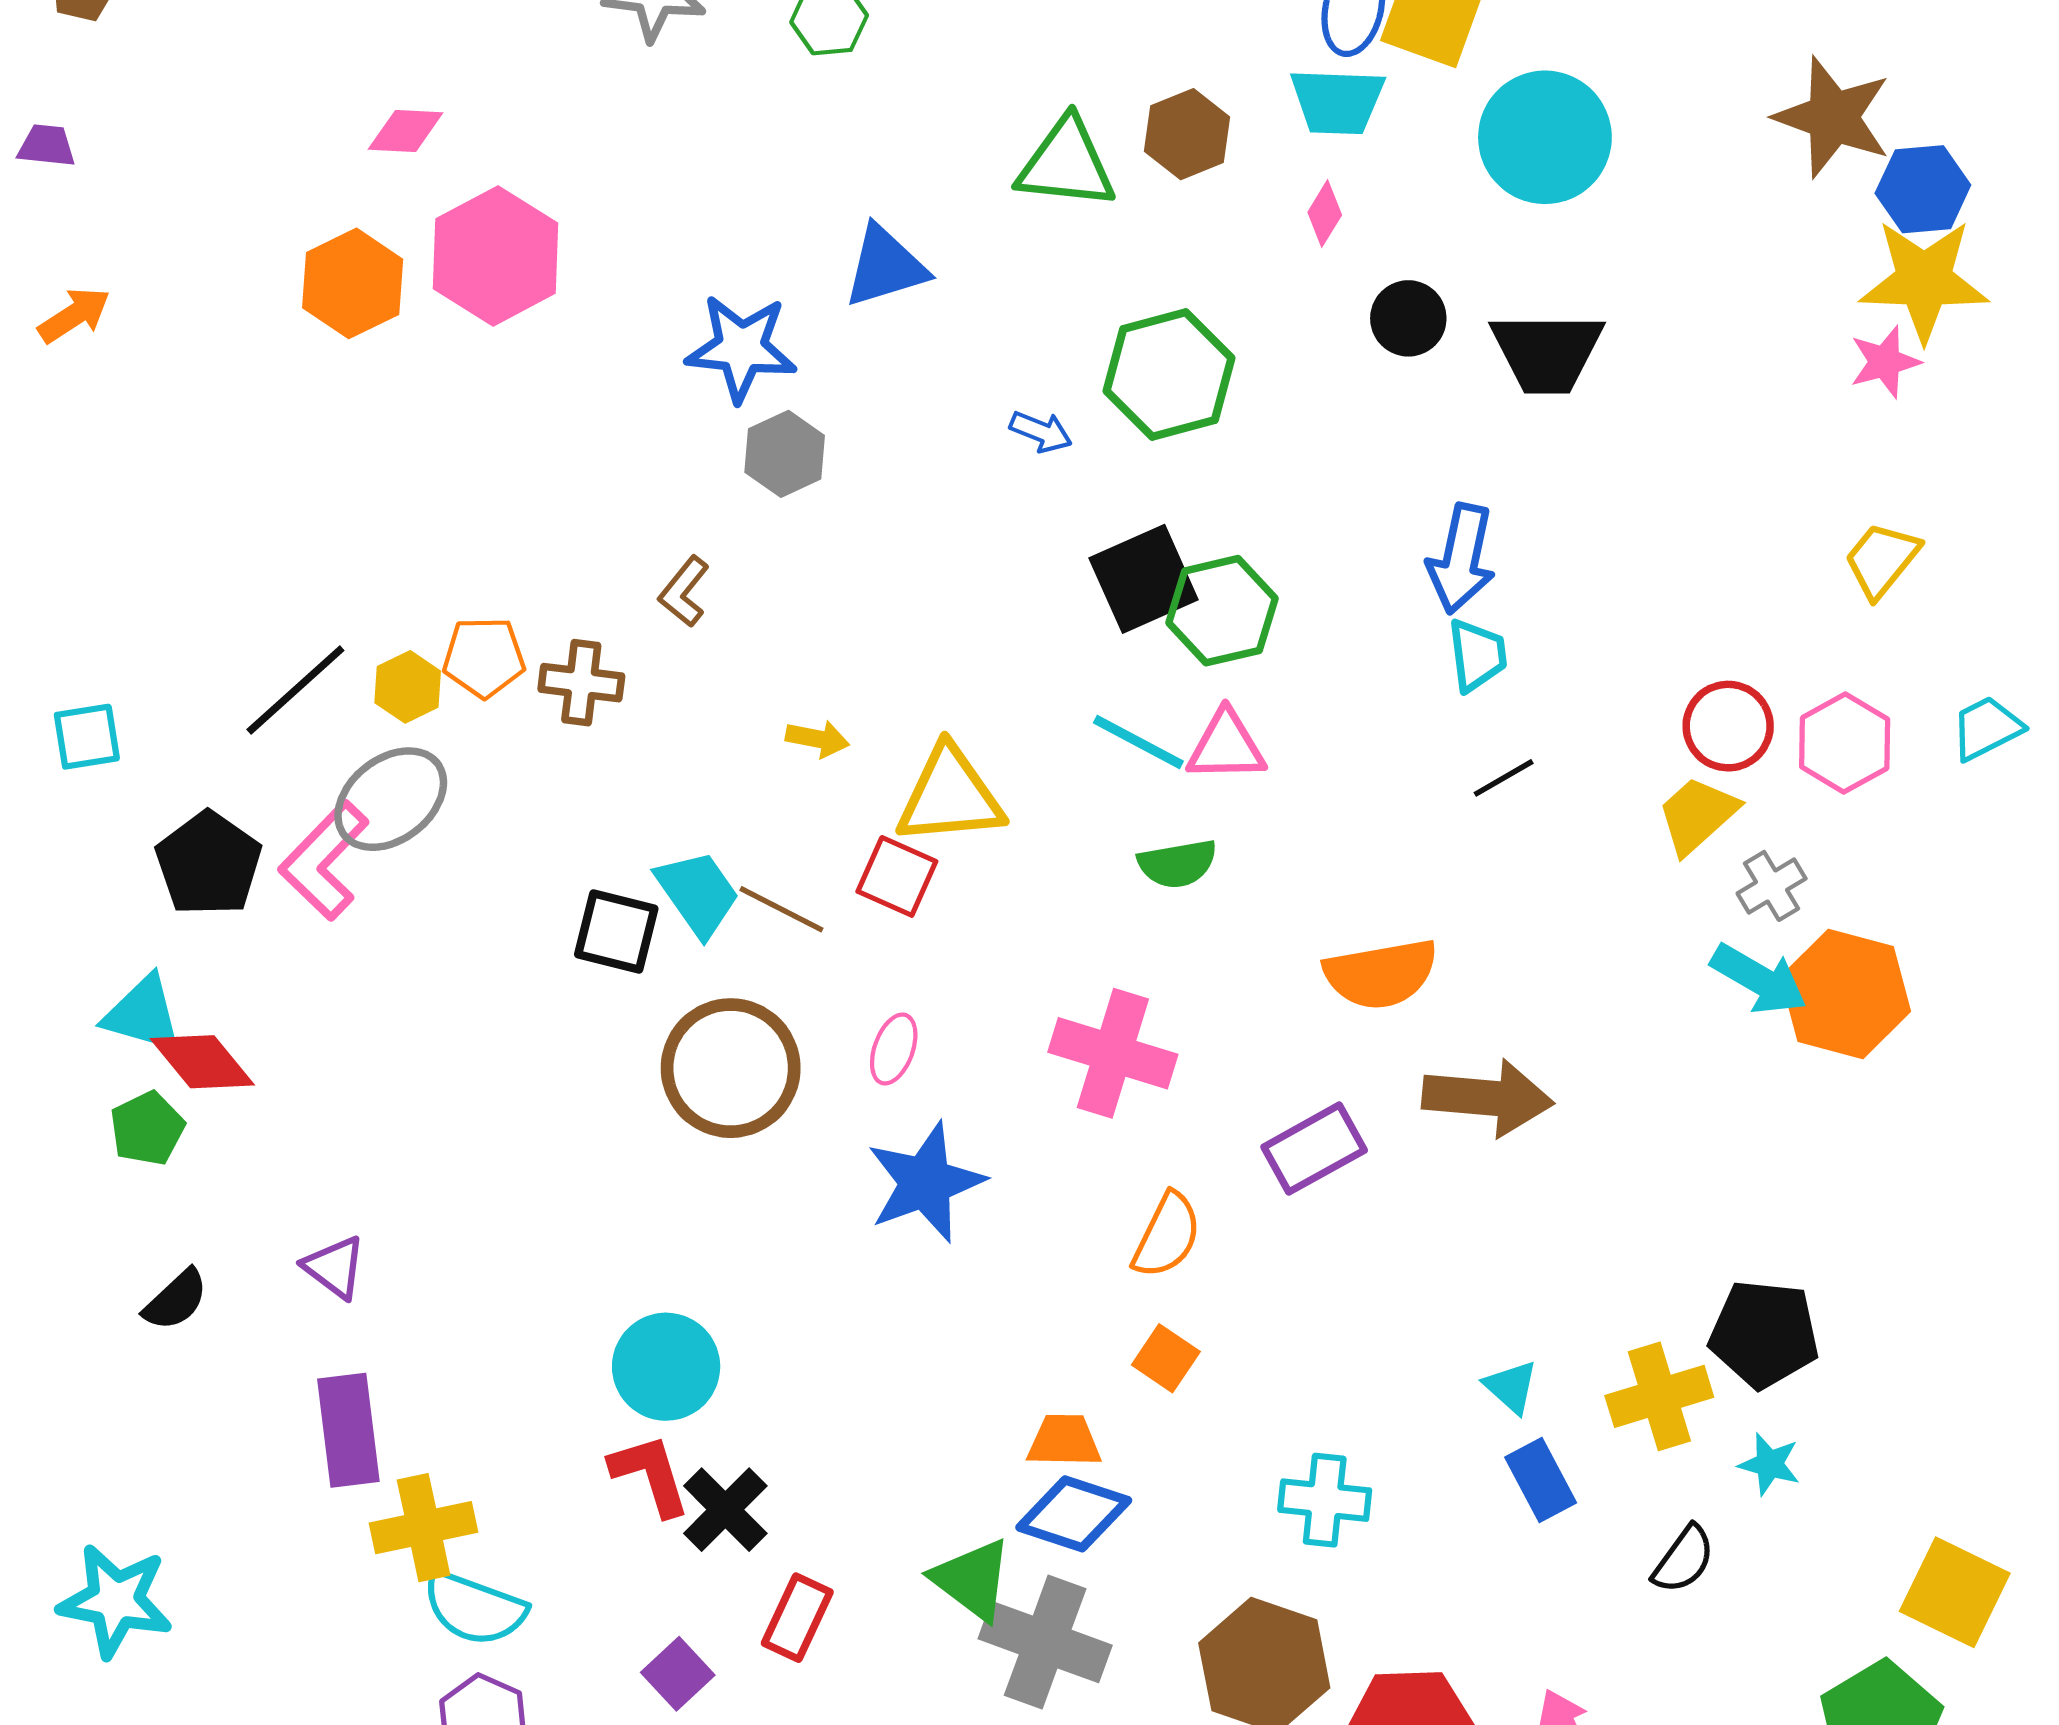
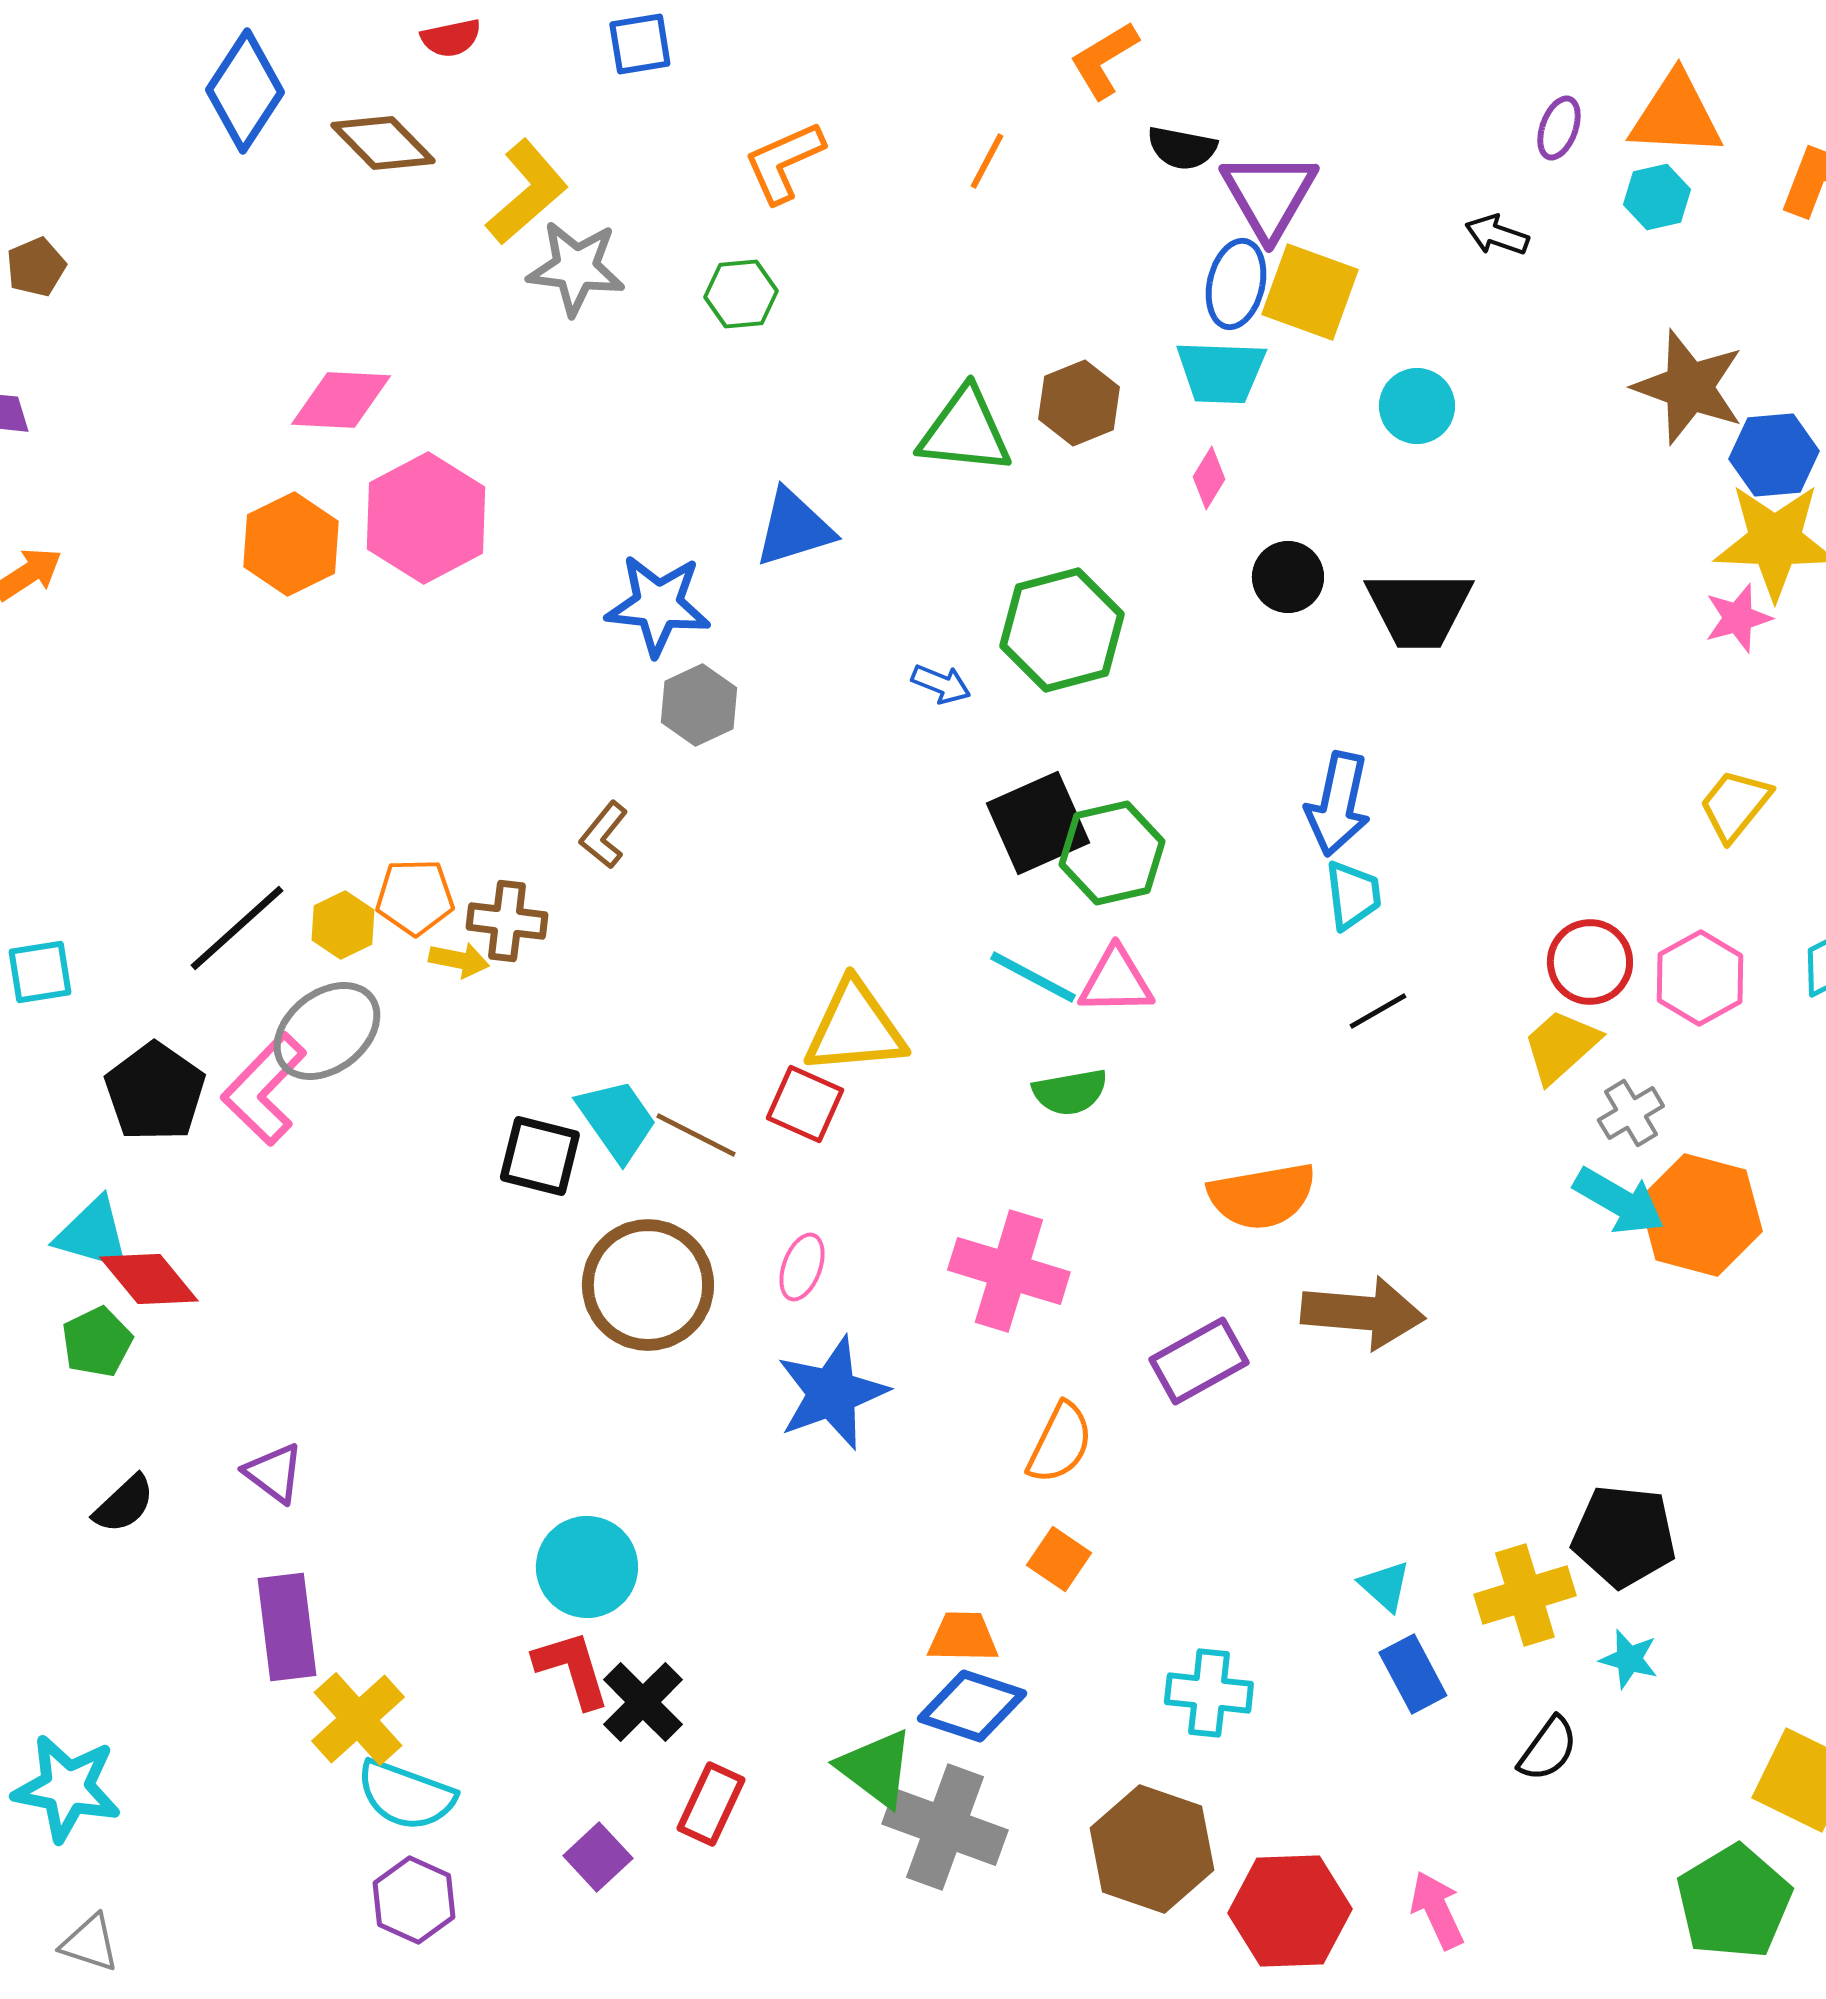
pink diamond: (406, 131) -> (341, 400), size x1.4
cyan circle: (1545, 137) -> (1417, 406), size x0.6
yellow arrow: (817, 739) -> (459, 960), moved
yellow cross: (424, 1528) -> (358, 1719), turned -30

